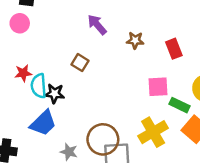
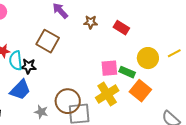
red rectangle: (174, 49) -> (121, 28), turned -35
brown square: (80, 63) -> (48, 41), size x1.6
pink square: (158, 87) -> (109, 68), moved

